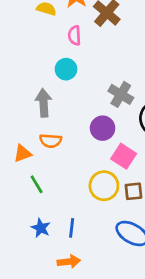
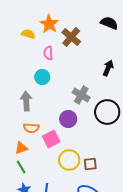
orange triangle: (22, 153) -> (21, 148), moved
pink square: (124, 156) -> (51, 139), moved, turned 30
green line: (37, 184) -> (21, 167), moved

